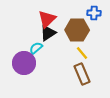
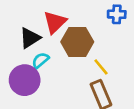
brown hexagon: (77, 30) -> (77, 42), moved
black triangle: (48, 33) -> (30, 38), moved

